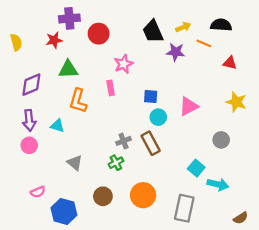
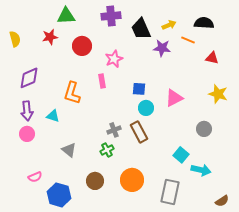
purple cross: (69, 18) -> (111, 16), moved
red circle: (99, 34) -> (82, 46), moved
green triangle: (68, 69) -> (66, 16), moved

